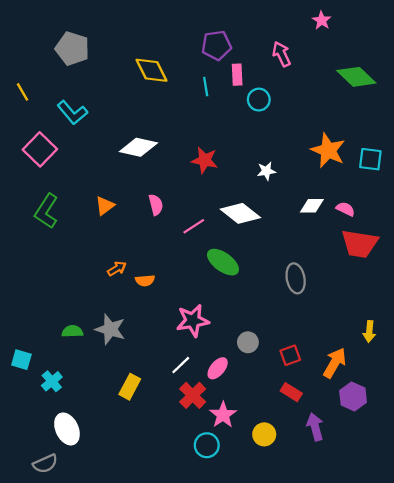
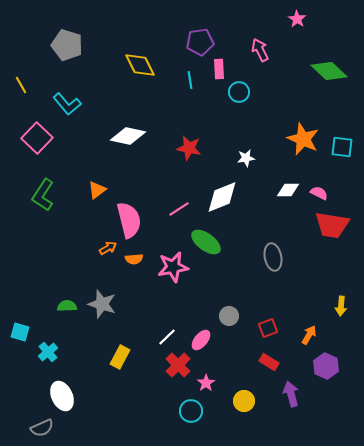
pink semicircle: (156, 205) -> (129, 220), moved, size x1.8
white diamond: (240, 213) -> (222, 197), turned -60
pink star: (193, 321) -> (173, 267), moved
orange arrow: (335, 363) -> (309, 335), size x0.7
pink star: (223, 415) -> (206, 383), size x0.7

